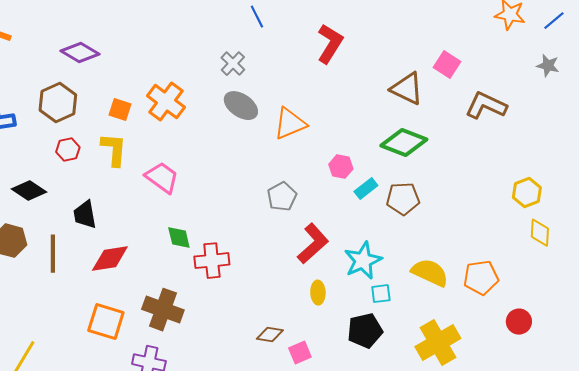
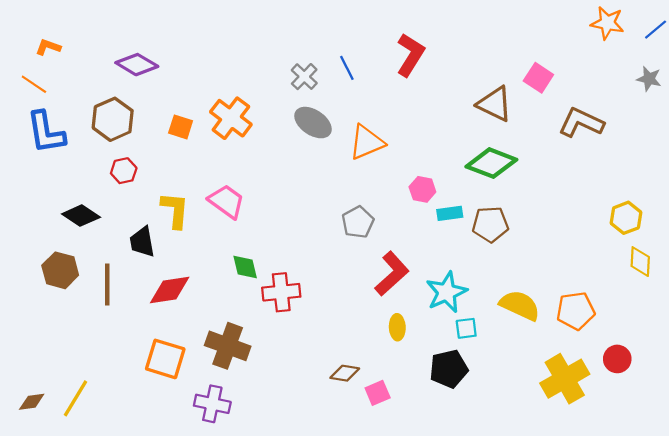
blue line: (257, 17) -> (347, 68), moved
yellow L-shape: (114, 150) -> (175, 210), moved
cyan rectangle: (366, 189) -> (450, 213), turned 30
yellow cross: (438, 343) -> (565, 379), moved

